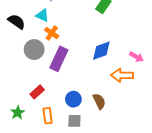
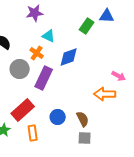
cyan triangle: (42, 15) -> (49, 36), moved
blue diamond: (101, 51) -> (69, 57), moved
red rectangle: (37, 92) -> (23, 110), size x1.6
gray square: (74, 121) -> (85, 138), moved

